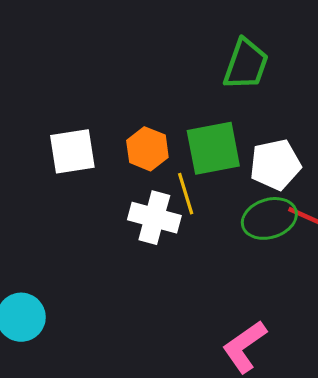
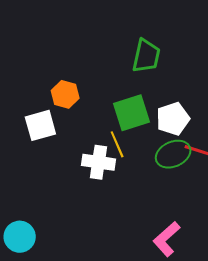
orange hexagon: (147, 149) -> (65, 94), moved

